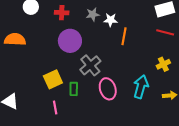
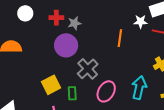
gray star: (93, 14) -> (75, 23), moved
white star: (111, 20) -> (140, 22), moved
pink ellipse: (108, 89) -> (106, 91), turned 50

